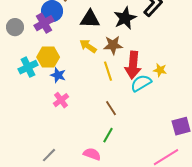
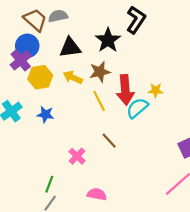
yellow hexagon: (48, 57) -> (40, 77), moved
pink cross: (61, 100) -> (77, 156), moved
green line: (108, 135) -> (49, 184), moved

